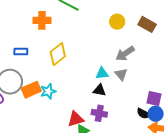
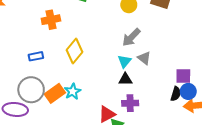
gray arrow: (125, 54) -> (131, 37), moved
cyan triangle: (102, 73) -> (124, 61), turned -32
black semicircle: (143, 114) -> (176, 94), turned -88

